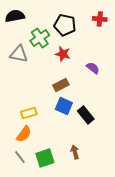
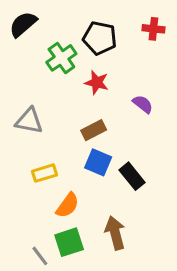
black semicircle: (15, 16) -> (23, 24), turned -30
gray triangle: (19, 54) -> (29, 121), moved
orange semicircle: (24, 134) -> (68, 205), moved
brown arrow: (75, 152) -> (115, 233), size x1.5
gray line: (20, 157) -> (40, 256), moved

